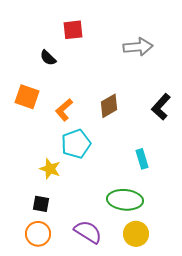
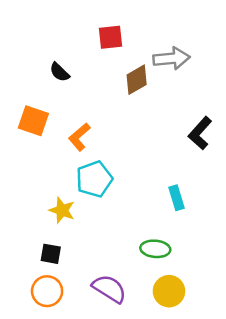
red square: (73, 30) -> (111, 37), moved
brown diamond: (109, 106) -> (137, 80), moved
green ellipse: (125, 200) -> (155, 249), size x0.7

